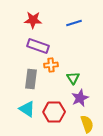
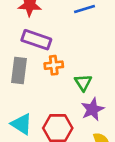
gray rectangle: (31, 79) -> (19, 71), moved

